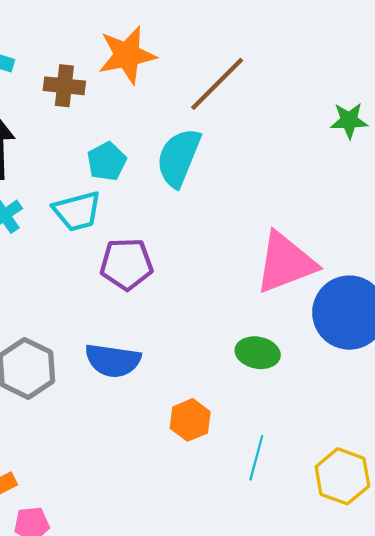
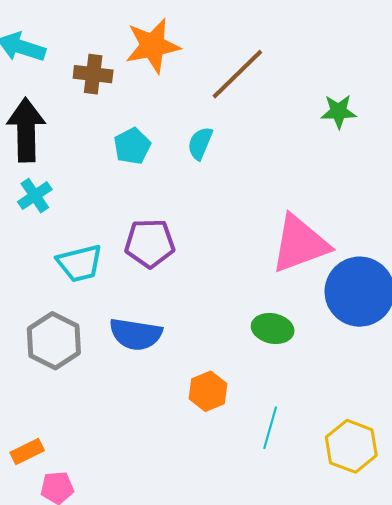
green star: (349, 121) -> (339, 111), moved
cyan semicircle: (179, 158) -> (200, 143), size x0.6
cyan trapezoid: (77, 211) -> (80, 263), moved

